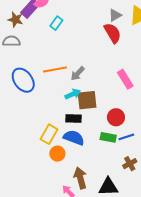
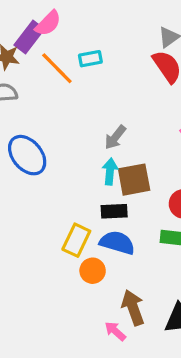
cyan rectangle: (56, 23) -> (90, 59), moved, turned 48
orange line: (55, 69) -> (57, 68), moved, turned 60
cyan arrow: (73, 94) -> (110, 172), turned -56

